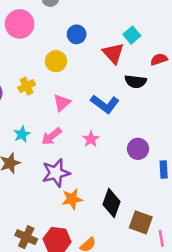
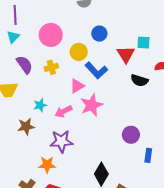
pink circle: (20, 24) -> (51, 35), moved
cyan square: (132, 35) -> (144, 43), turned 32
blue L-shape: (105, 104) -> (96, 70), moved
pink star: (91, 139) -> (92, 105), moved, size x1.6
orange star: (72, 199) -> (47, 165), moved

